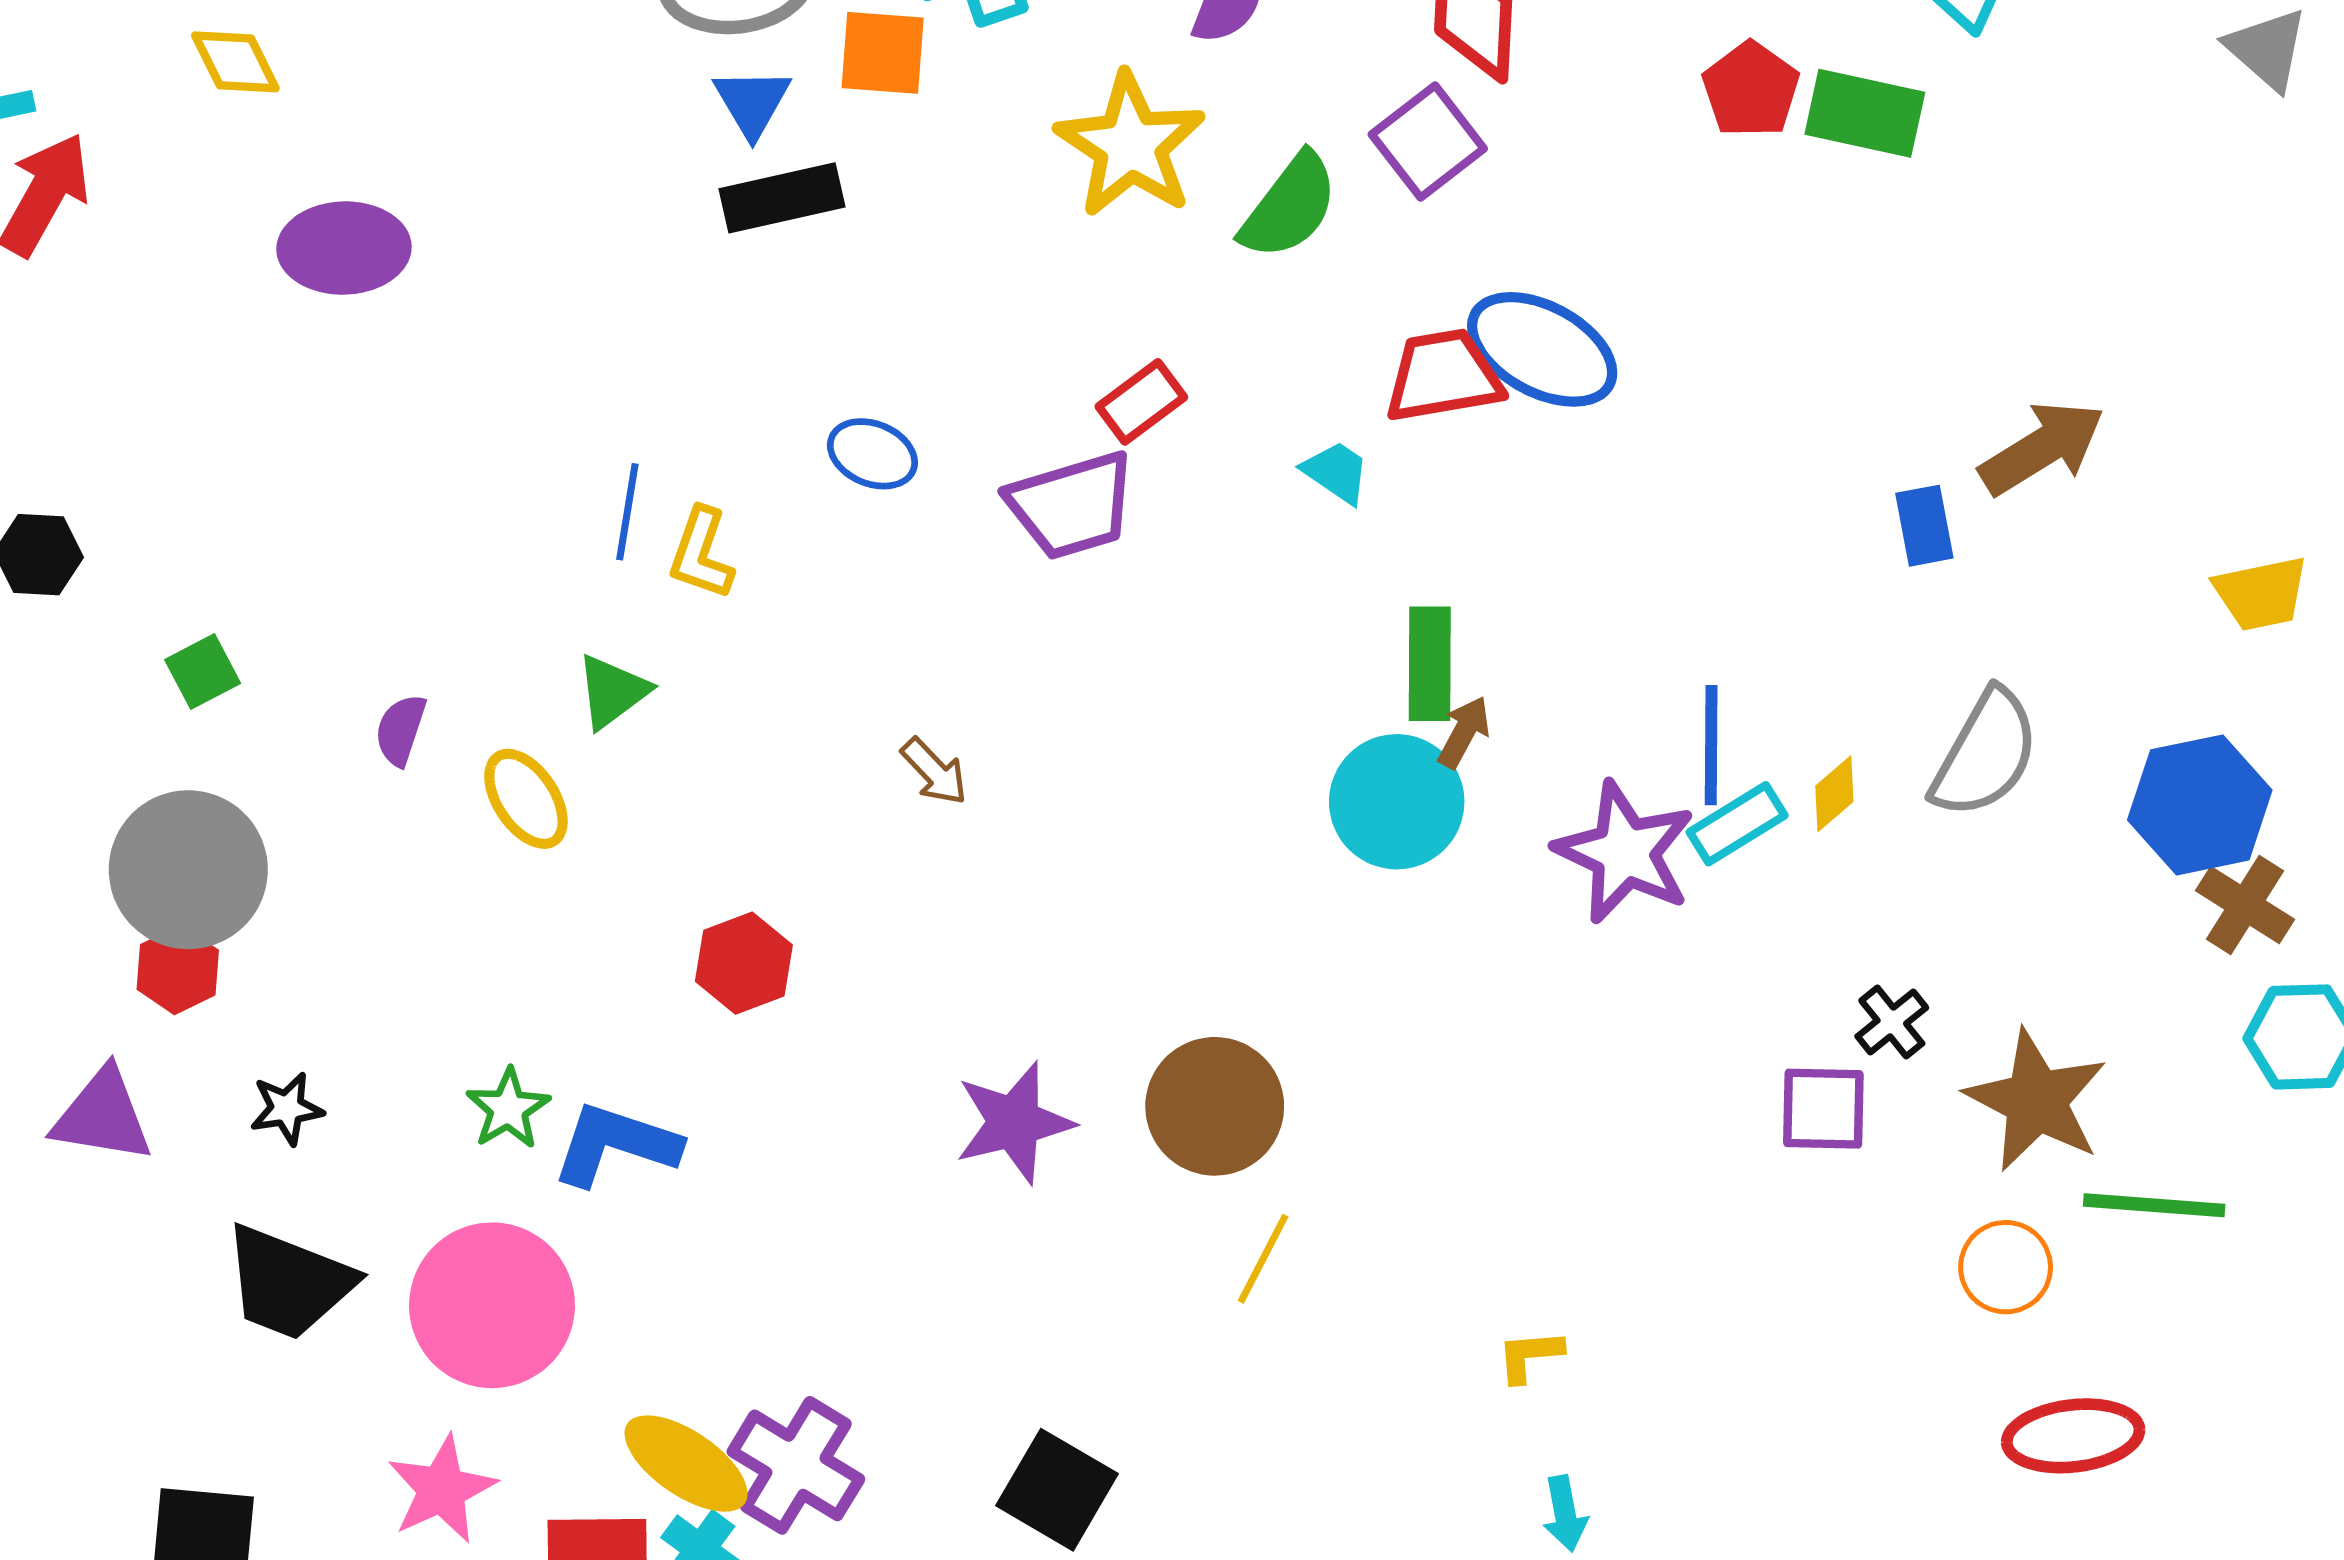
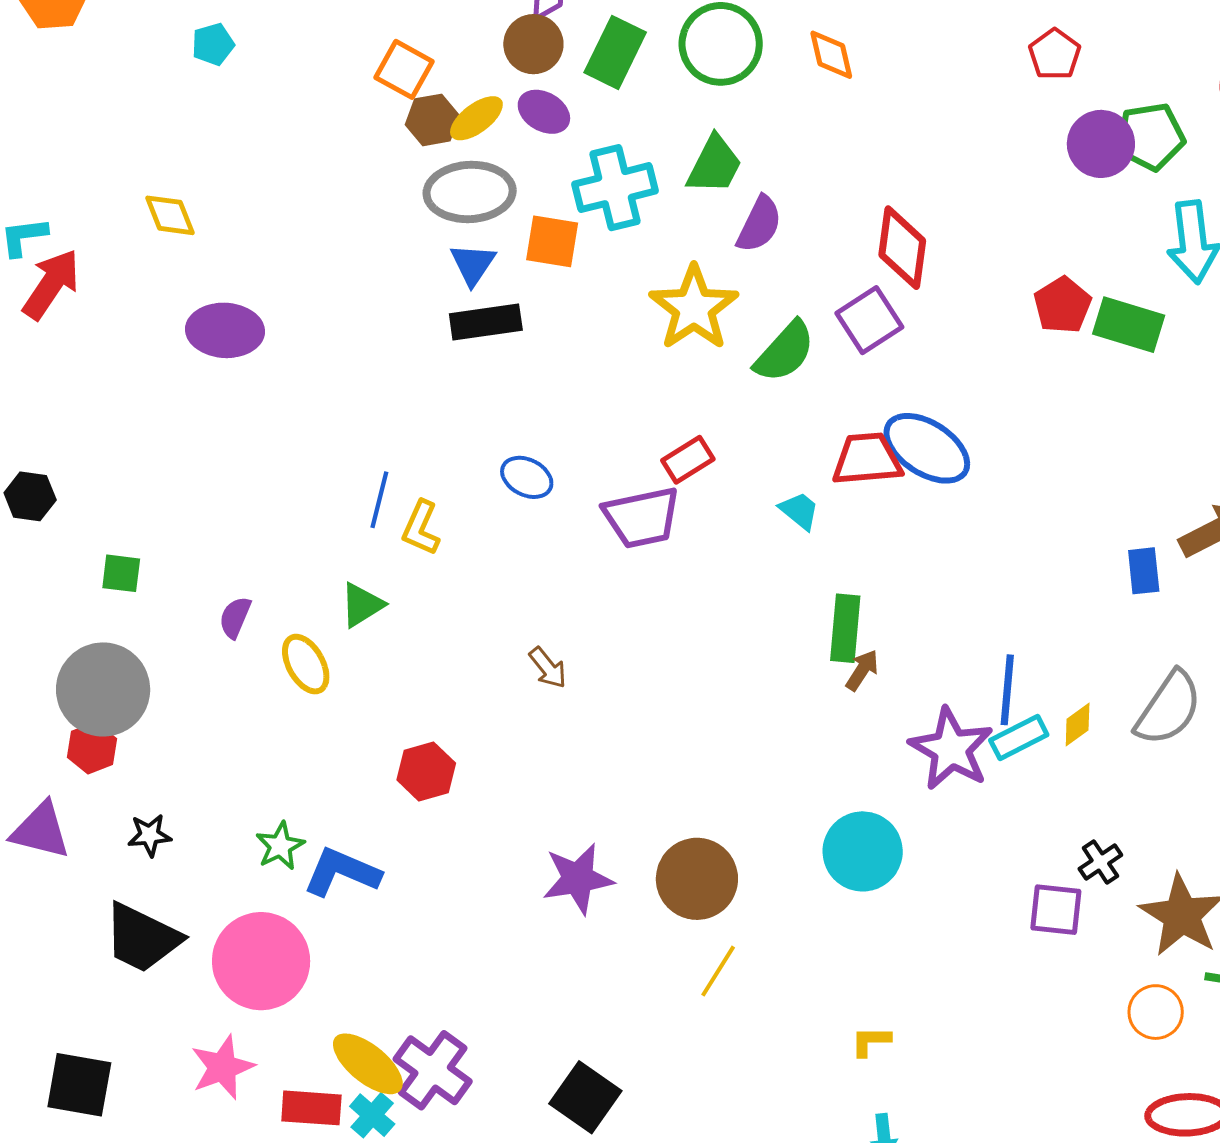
green square: (203, 671) -> (121, 573), turned 30
cyan circle: (1397, 802) -> (863, 851), moved

